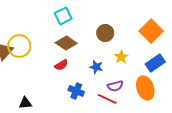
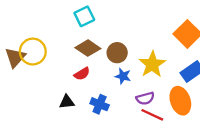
brown circle: (105, 33) -> (117, 53), moved
yellow star: (121, 57) -> (152, 64), size x1.6
red line: (107, 99) -> (152, 115), moved
black triangle: (25, 103) -> (67, 102), moved

